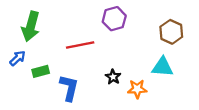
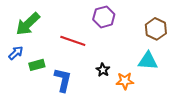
green arrow: (31, 26) -> (28, 24), turned 32
red line: (80, 45) -> (73, 41), turned 30

